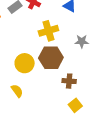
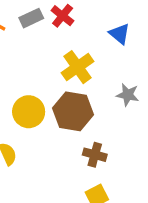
yellow cross: (48, 31) -> (78, 67), turned -30

